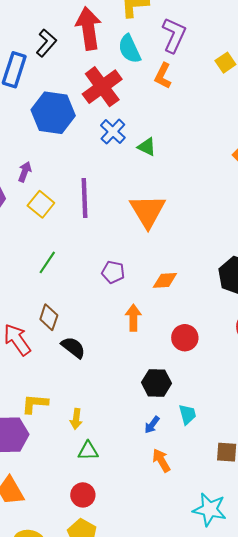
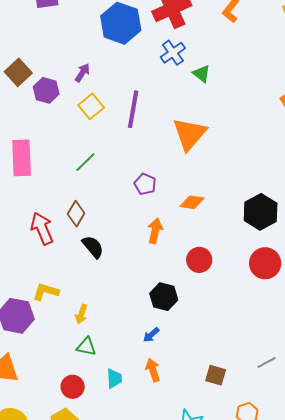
cyan trapezoid: (187, 414) -> (114, 379), moved

